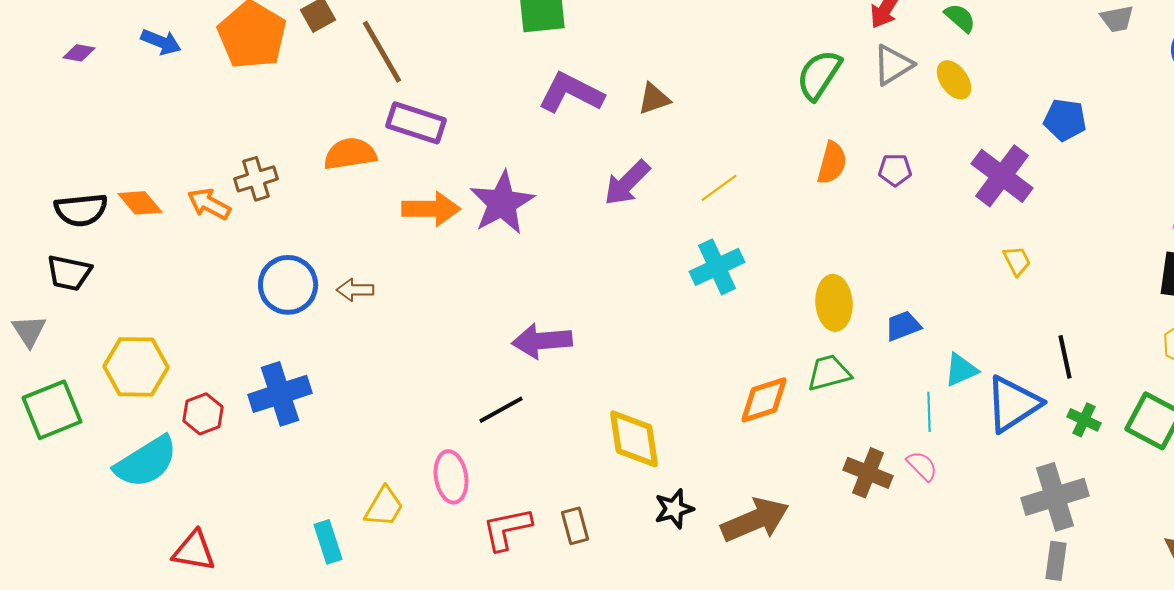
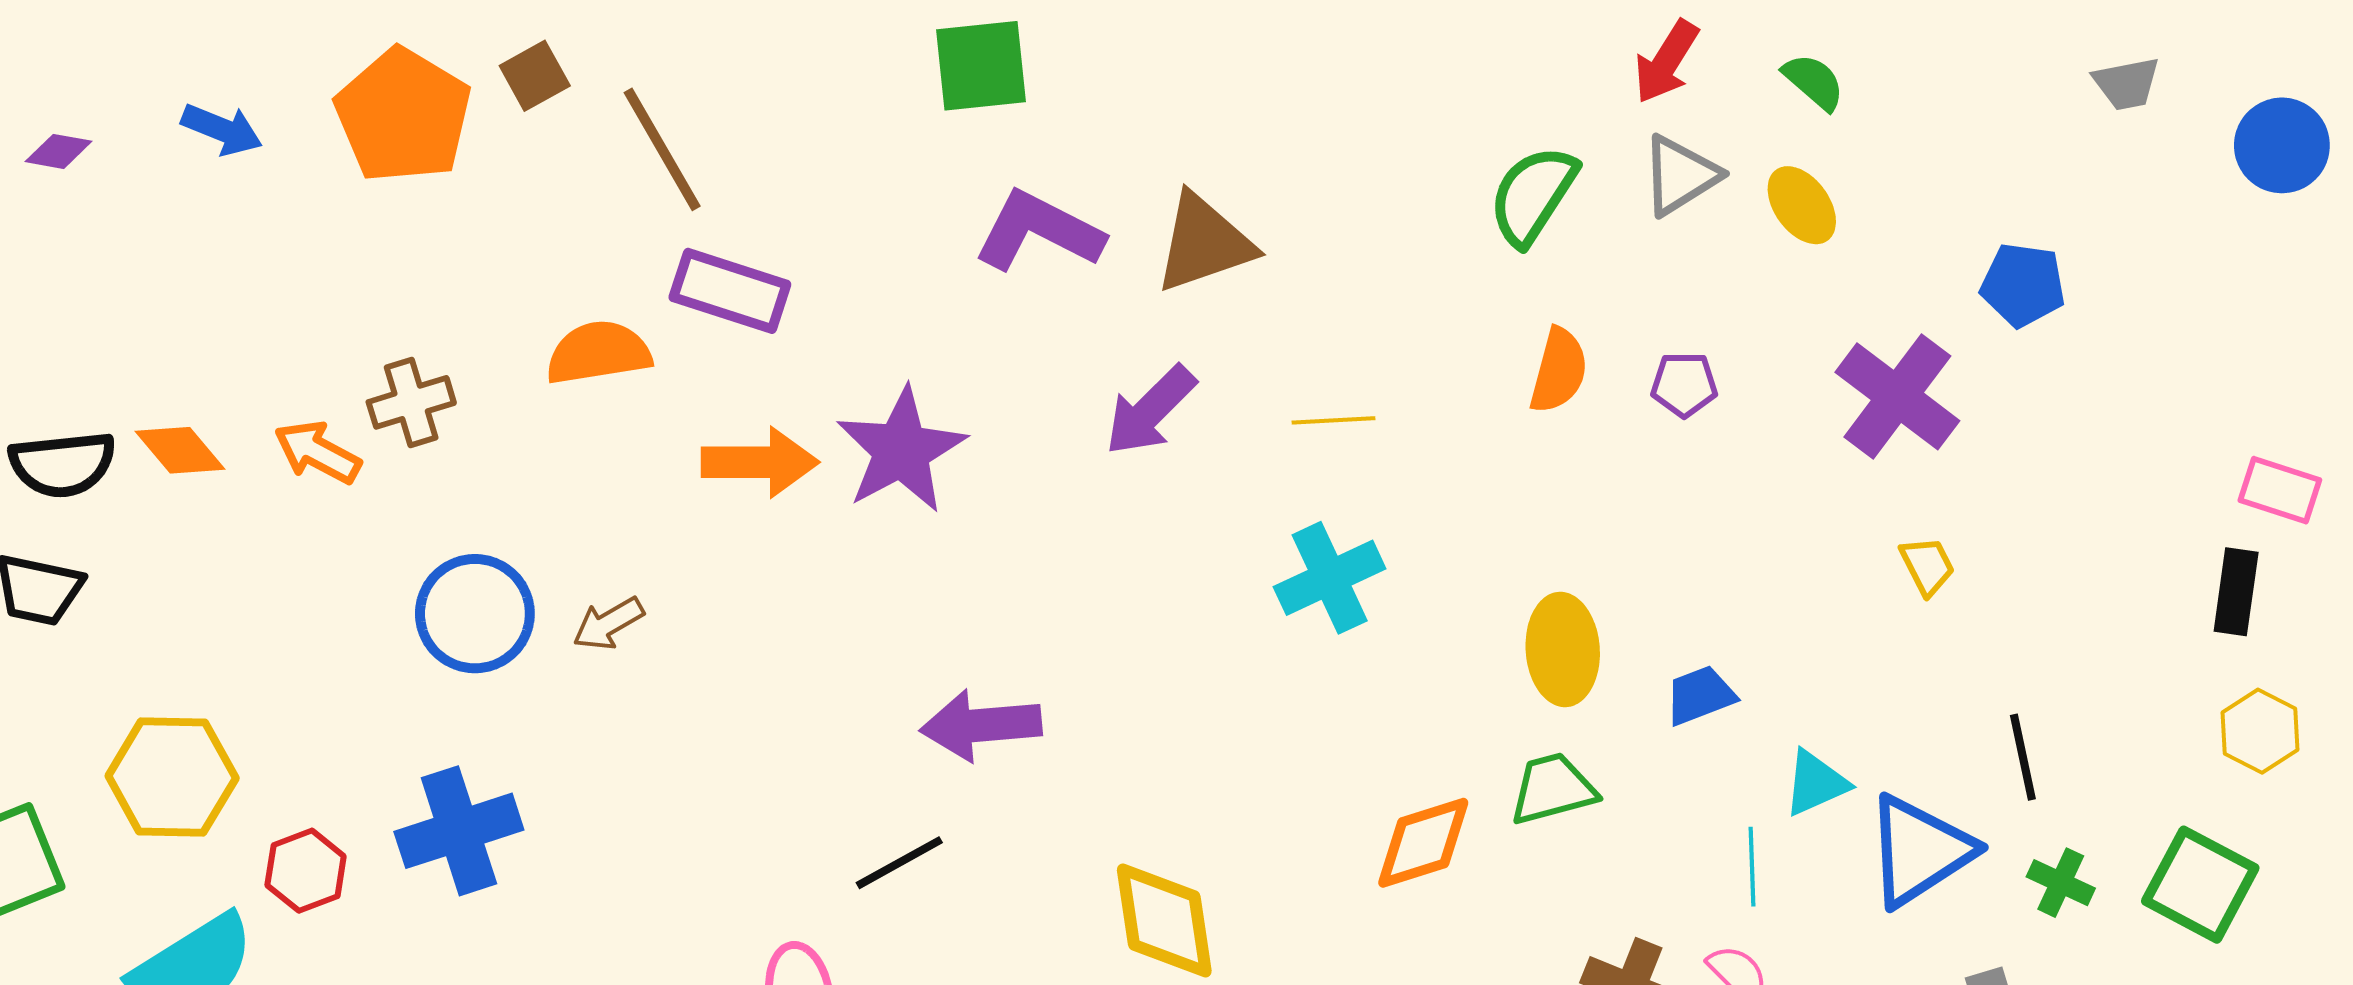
brown triangle: (654, 99) -> (1204, 243), size x1.6
yellow line: (719, 188) -> (1334, 420), turned 33
brown arrow: (355, 290) -> (608, 624), turned -30

